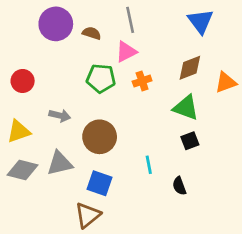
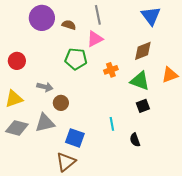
orange cross: (142, 81) -> (111, 70), moved
orange triangle: (226, 82) -> (170, 75), moved
brown circle: (100, 137) -> (61, 103), moved, size x0.6

